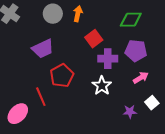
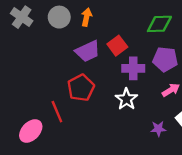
gray circle: (53, 14) -> (59, 17), moved
orange arrow: (78, 14) -> (87, 17), moved
purple trapezoid: (43, 49) -> (88, 51), moved

